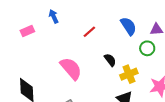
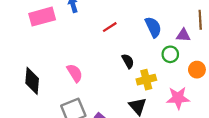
pink rectangle: (27, 31) -> (42, 17), size x1.6
pink semicircle: (71, 69) -> (75, 73), moved, size x0.7

